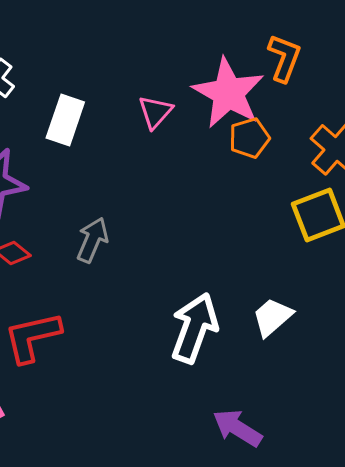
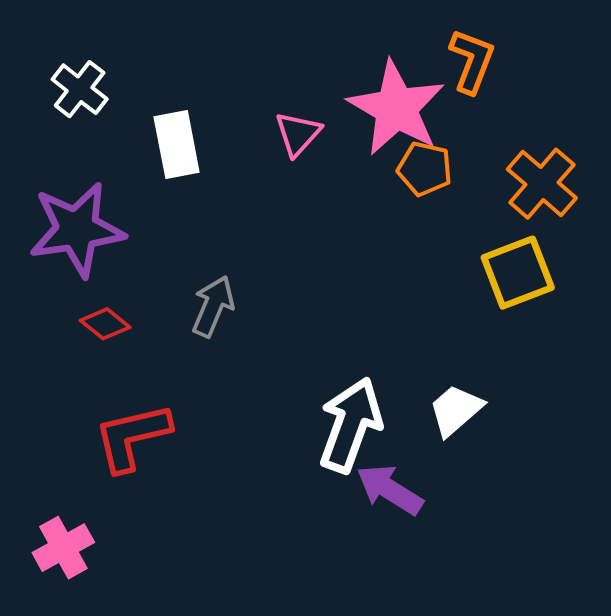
white rectangle: (65, 120) -> (177, 144), turned -30
orange pentagon: (249, 138) -> (425, 169), turned 30
purple arrow: (237, 428) -> (390, 490), moved

